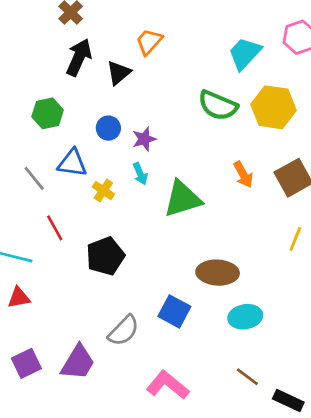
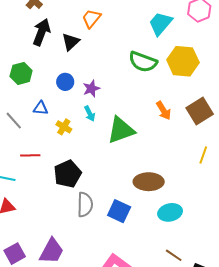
blue triangle: (72, 163) -> (41, 108), size x0.7
red line: (55, 228) -> (30, 155), turned -60
gray semicircle: (124, 331) -> (85, 205), moved, turned -40

